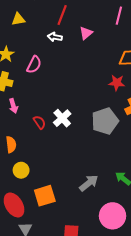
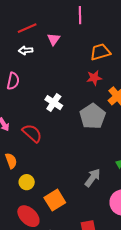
red line: (62, 15) -> (27, 28), turned 60
white cross: (62, 118) -> (54, 103), moved
red semicircle: (39, 122) -> (32, 133), size x1.5

